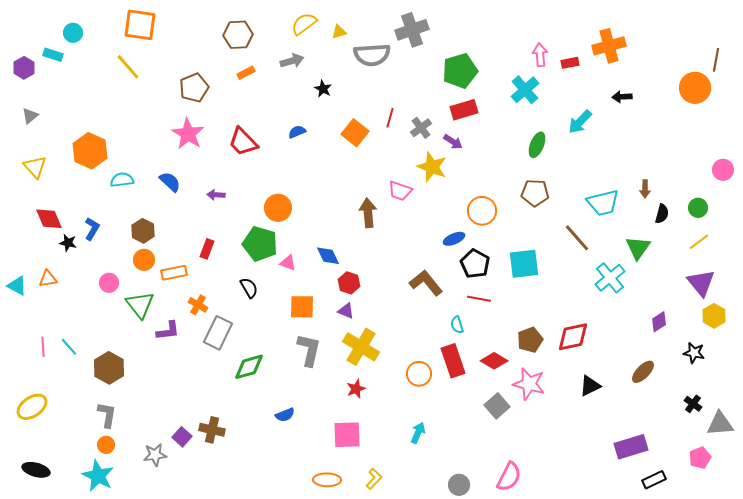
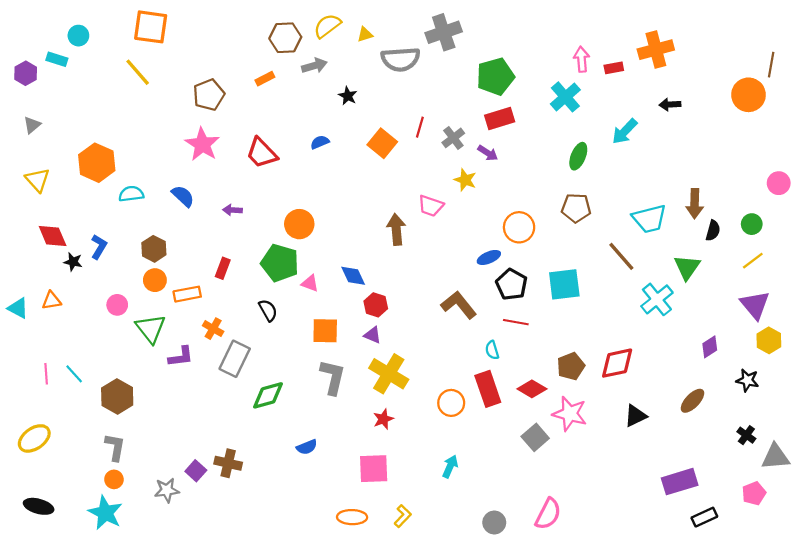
brown hexagon: (238, 35) -> (285, 38), moved
yellow star: (432, 167) -> (465, 180), size x0.7
brown arrow: (645, 189) -> (695, 204), size x1.5

